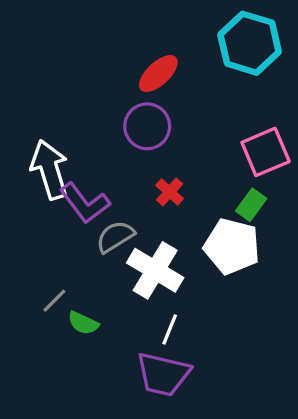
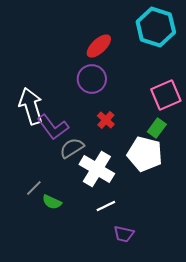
white line: (170, 329) -> (106, 206), turned 42
purple trapezoid: (163, 374) -> (124, 234), moved, size x0.6

